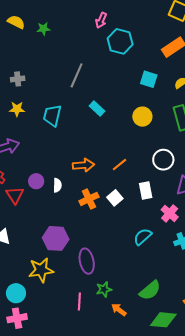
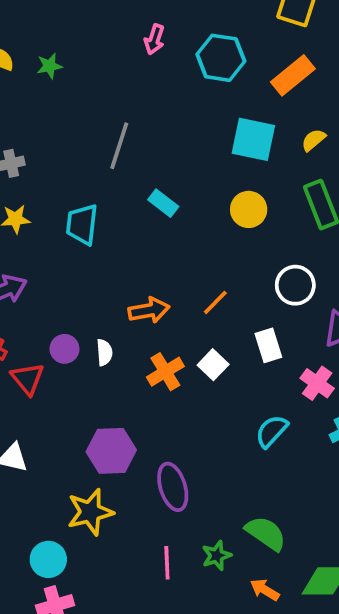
cyan hexagon: (120, 41) -> (221, 58), moved
cyan square: (149, 79) -> (253, 139), size x1.4
green star: (104, 289) -> (217, 556), moved
green semicircle: (150, 290) -> (266, 533), moved, turned -100
orange arrow: (119, 310) -> (265, 590), moved

